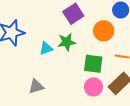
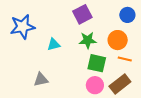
orange circle: (104, 31) -> (118, 40), moved
green star: (67, 42) -> (88, 40), moved

